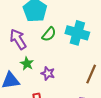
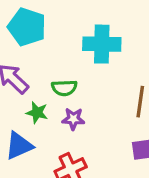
green semicircle: (49, 34) -> (64, 88), moved, turned 63

